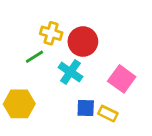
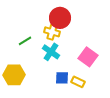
yellow cross: (51, 33) -> (52, 32), moved
red circle: (83, 42) -> (60, 18), moved

